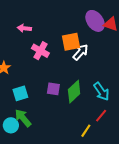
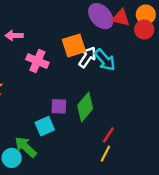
cyan arrow: (101, 91) -> (105, 60), moved
cyan square: (20, 93) -> (45, 126), moved
red line: (101, 116) -> (108, 135), moved

